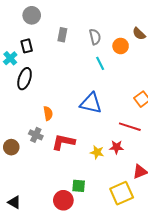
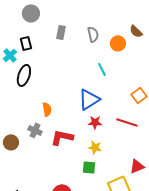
cyan line: (100, 63) -> (102, 69), moved
blue triangle: (91, 103) -> (89, 99), turned -45
red star: (116, 147) -> (95, 122), moved
green square: (79, 186) -> (89, 167), moved

